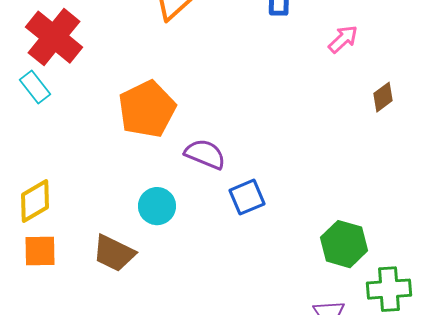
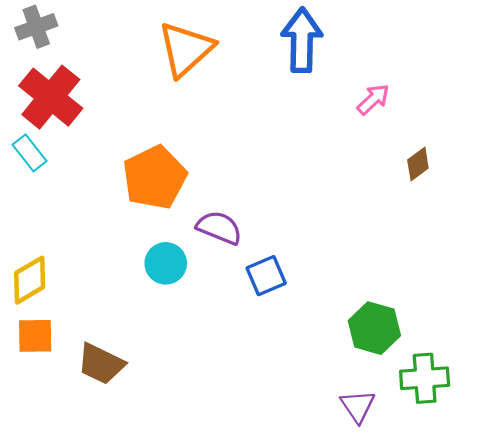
cyan circle: (157, 206) -> (166, 263), moved
brown trapezoid: (114, 253) -> (101, 364), moved

